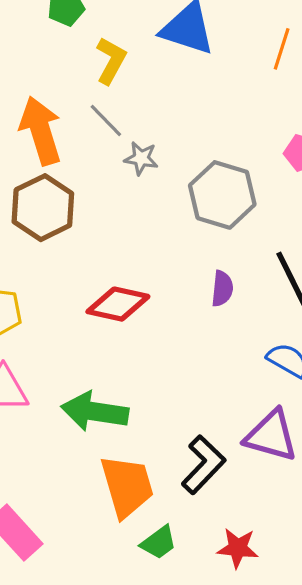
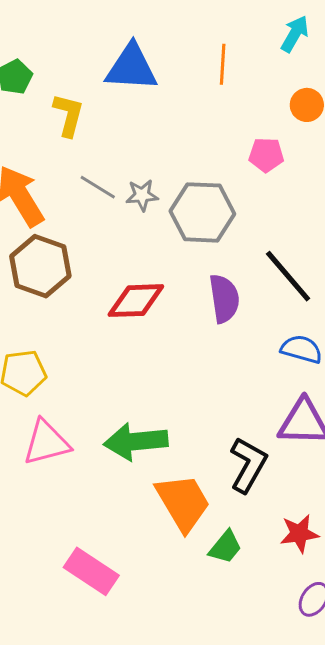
gray line: (106, 121) -> (98, 187), moved
gray star: (141, 158) -> (142, 195), moved
purple semicircle: (222, 289) -> (224, 299), size x1.4
red diamond: (118, 304) -> (136, 301), moved

